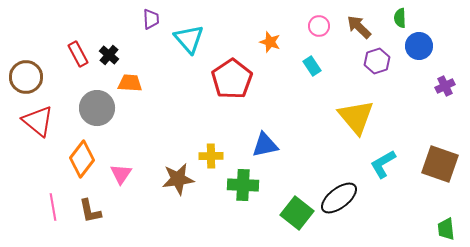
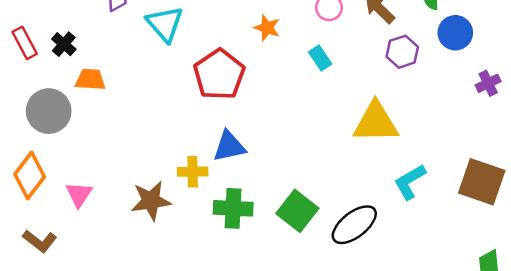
yellow triangle: (356, 117) -> (376, 122), turned -51
blue triangle: (265, 145) -> (229, 146), moved
brown L-shape: (90, 211) -> (40, 241), turned -40
green square: (297, 213) -> (297, 211), moved

